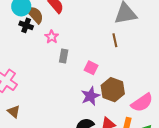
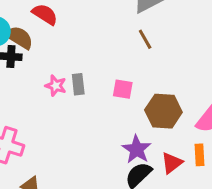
pink star: (52, 37) -> (56, 86), moved
purple star: (90, 96) -> (137, 149), moved

